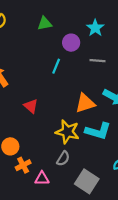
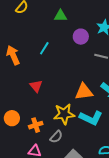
cyan line: (56, 66) -> (44, 48), moved
yellow star: (67, 132) -> (64, 114), turned -30
orange cross: (23, 165) -> (36, 125), moved

